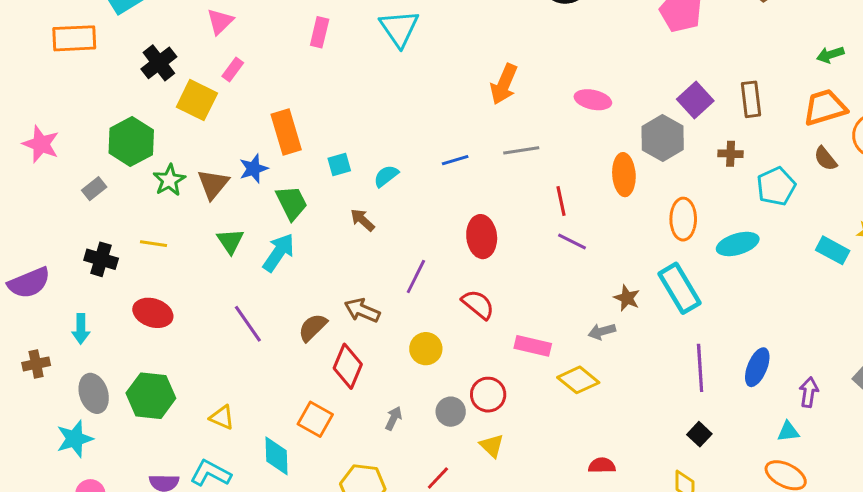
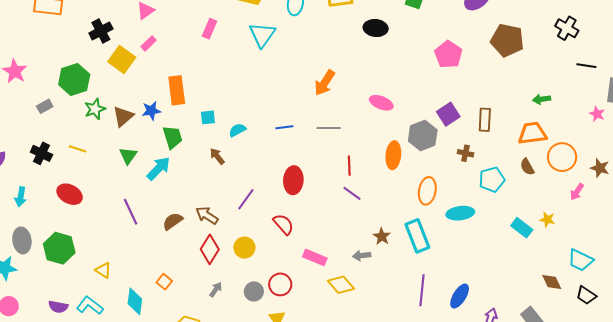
red diamond: (348, 366) -> (210, 249), moved
orange square: (315, 419) -> (164, 282), size x0.7

